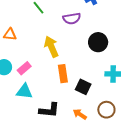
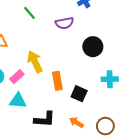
yellow arrow: (51, 47) -> (35, 62), moved
brown circle: (106, 110) -> (105, 126), moved

